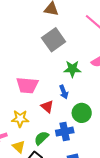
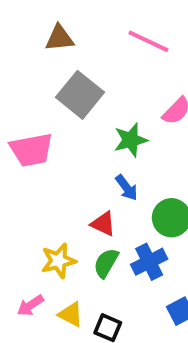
pink trapezoid: (27, 85) -> (31, 150), moved
green semicircle: (41, 138) -> (106, 263), moved

